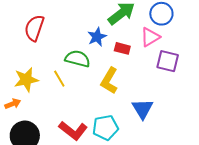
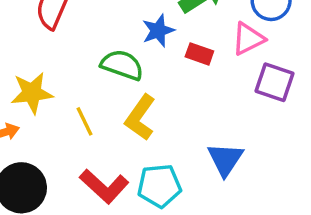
yellow line: (59, 79) -> (84, 121), moved
yellow L-shape: (109, 81) -> (140, 118), moved

